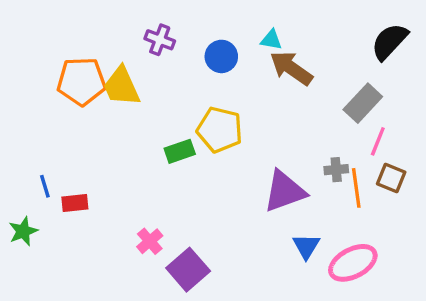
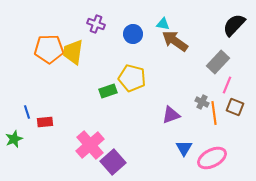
yellow trapezoid: (121, 86) -> (73, 52), turned 32
gray cross: (336, 170) -> (202, 102), turned 32
purple triangle: (285, 191) -> (171, 115), size x0.7
pink cross: (150, 241) -> (90, 145), size x1.8

